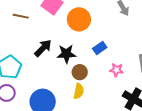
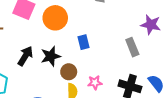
blue rectangle: (100, 48) -> (83, 42), turned -56
pink star: (117, 70) -> (95, 83), moved

